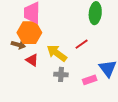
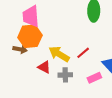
red line: (82, 44) -> (83, 53), moved
red triangle: (32, 60) -> (44, 67), moved

